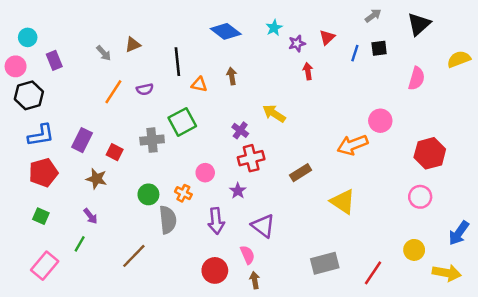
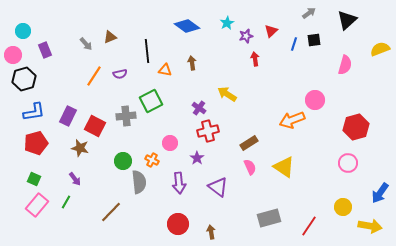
red square: (115, 152) -> (95, 126), size x1.5
pink semicircle: (247, 255) -> (250, 167), moved
pink rectangle: (45, 266) -> (37, 205), moved

